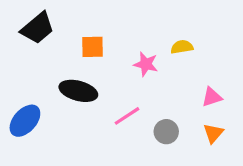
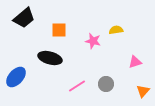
pink line: (127, 116) -> (77, 86), moved
orange triangle: (213, 133) -> (143, 91), moved

